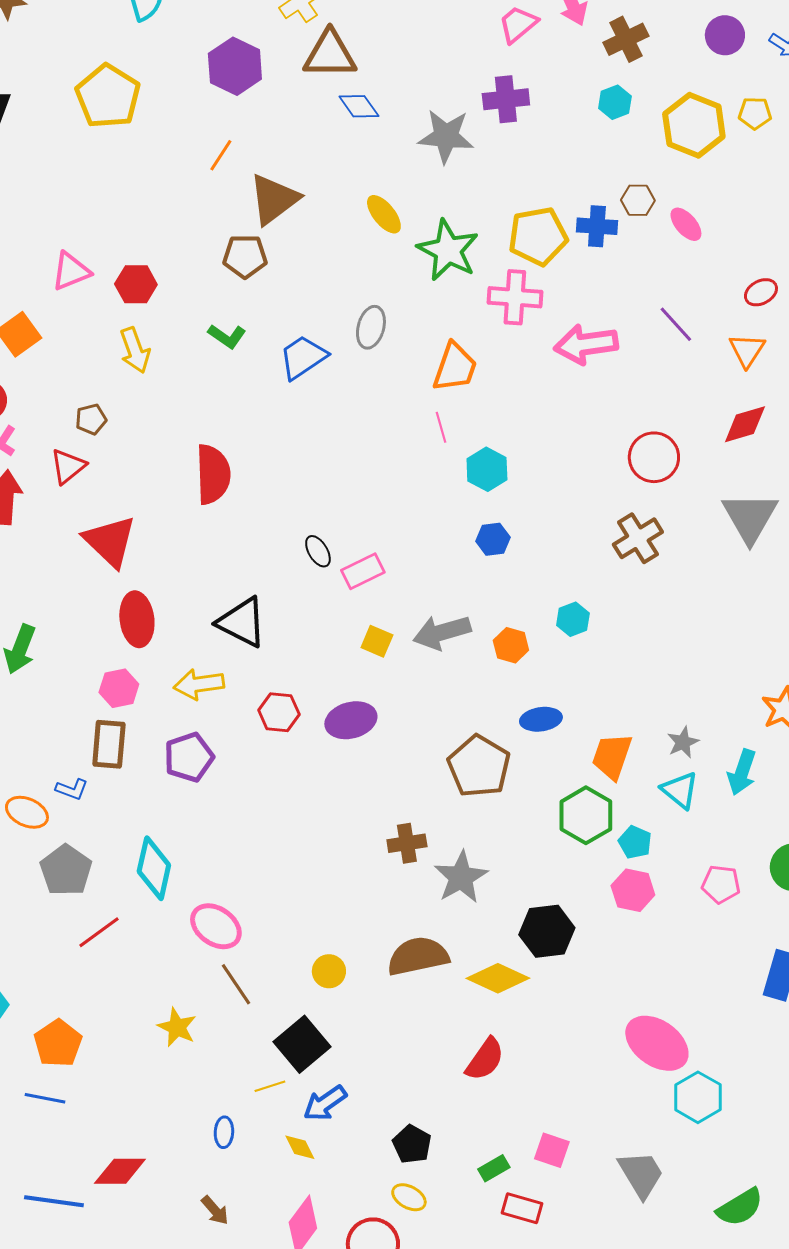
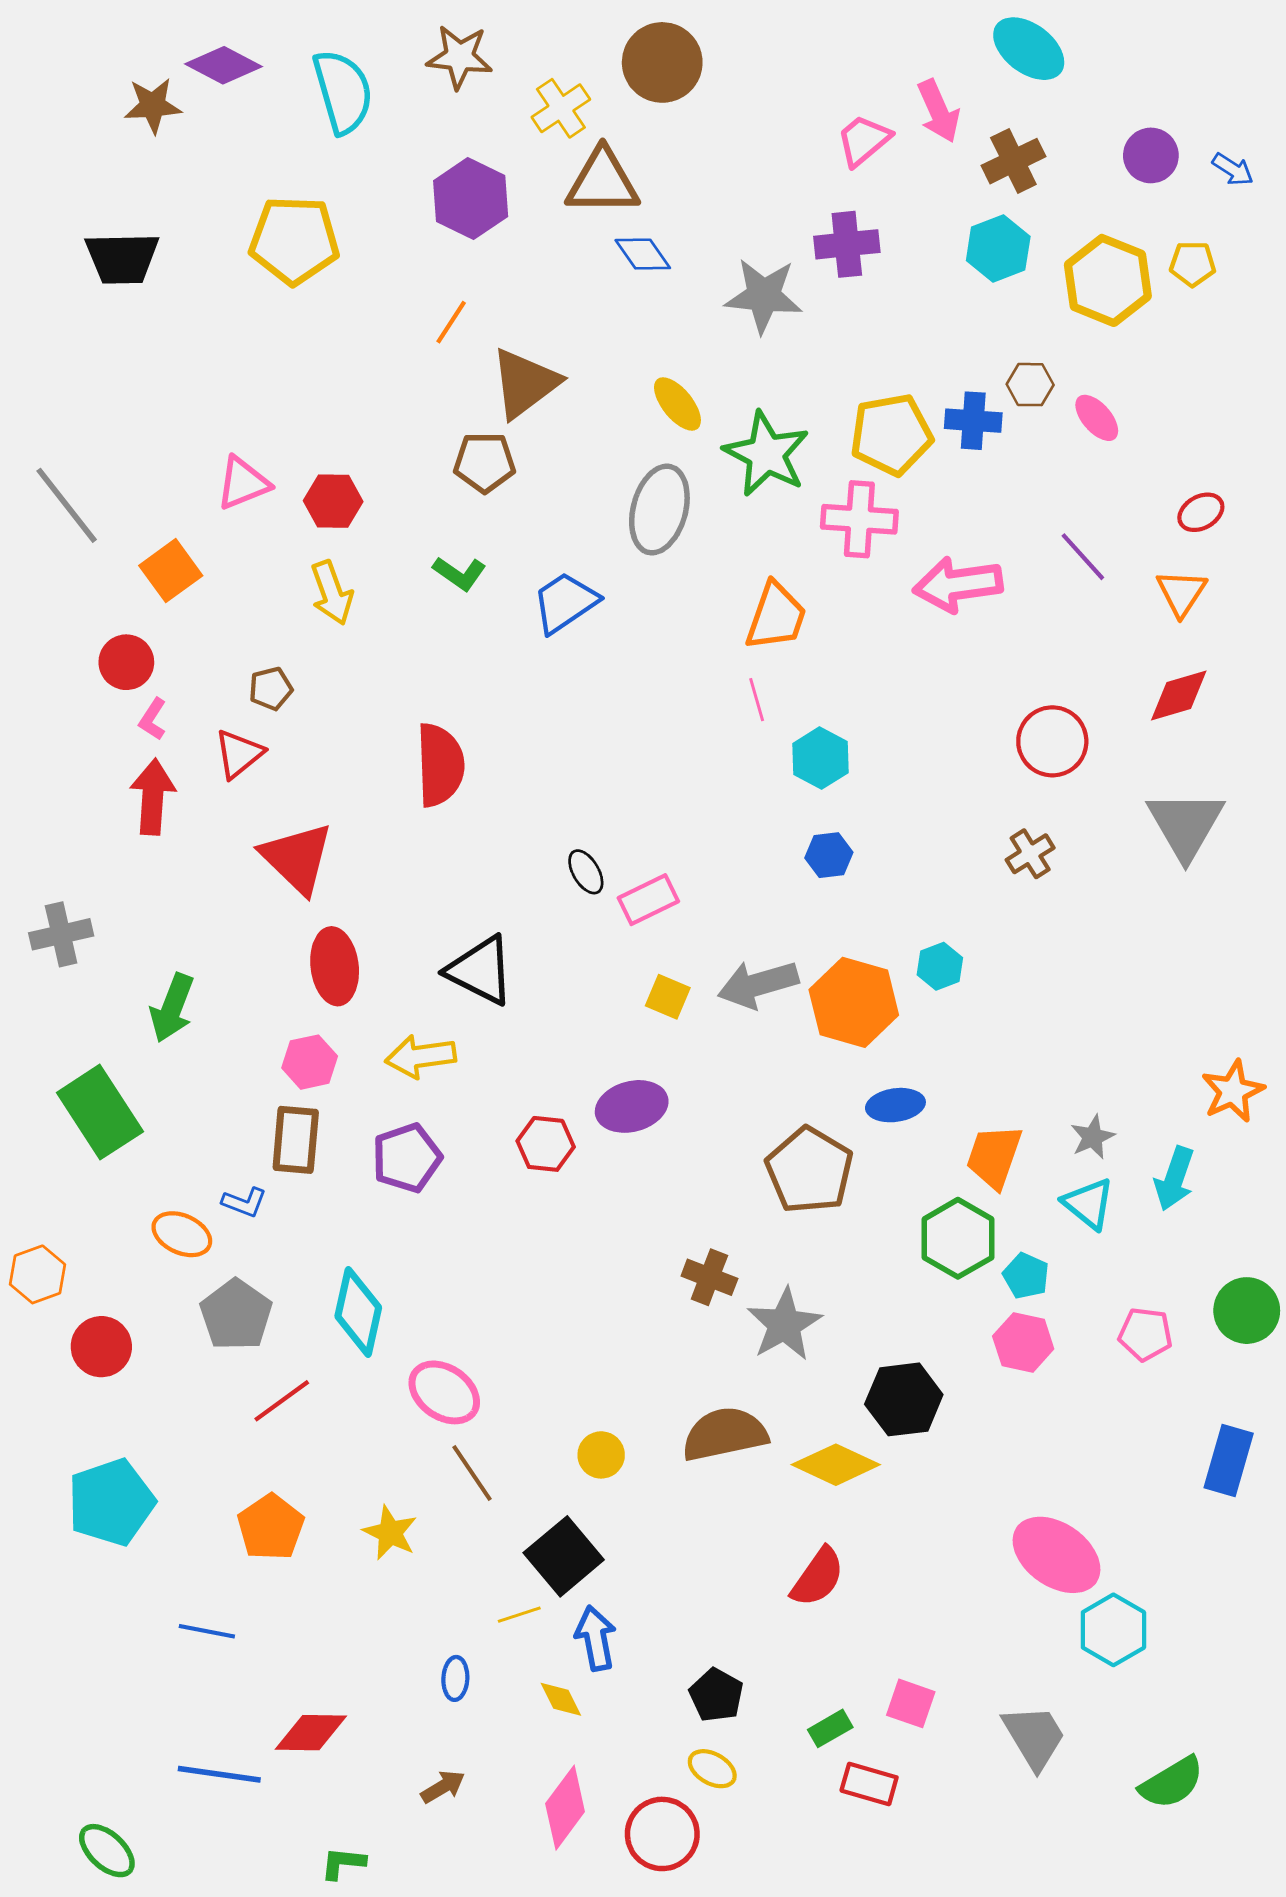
yellow pentagon: (108, 96) -> (294, 240), turned -30
cyan hexagon: (615, 102) -> (998, 249), size x1.4
gray ellipse: (371, 327) -> (659, 510), moved, size x1.5
brown cross: (638, 538) -> (1030, 854), size x0.7
orange hexagon: (511, 645) -> (854, 1002), size x1.8
red hexagon: (279, 712) -> (546, 1144), moved
brown cross: (407, 843) -> (709, 1277), turned 30
orange pentagon: (58, 1043) -> (271, 1527), moved
blue arrow: (325, 1103) -> (596, 1638), turned 114
brown arrow: (215, 1210) -> (443, 1787), turned -80

